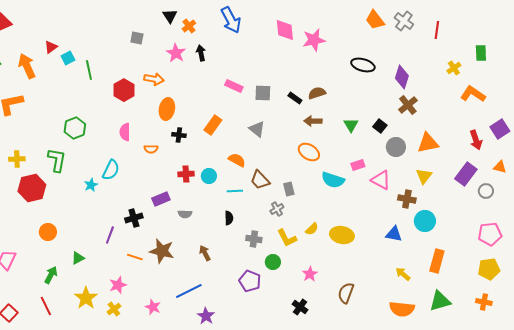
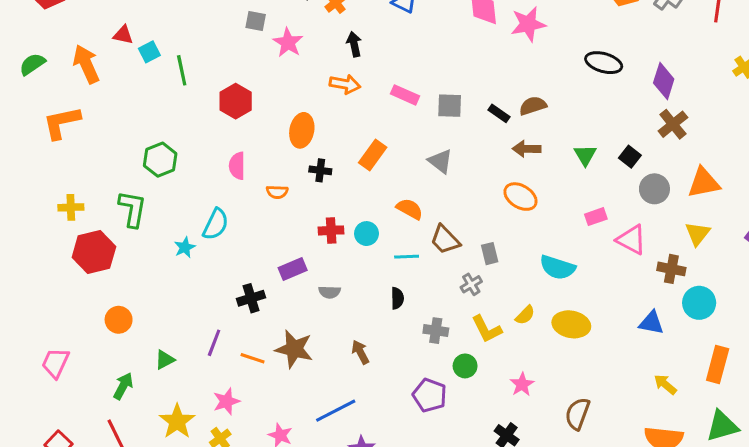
red triangle: (51, 47) -> (123, 35), turned 48
pink star: (176, 53) -> (288, 43), moved
orange arrow: (154, 79) -> (345, 84), moved
cyan semicircle: (333, 180) -> (557, 267), moved
purple line: (110, 235) -> (214, 343), moved

